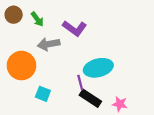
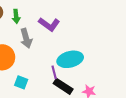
green arrow: (37, 19) -> (16, 16), turned 32
gray arrow: (49, 44) -> (26, 38), turned -96

